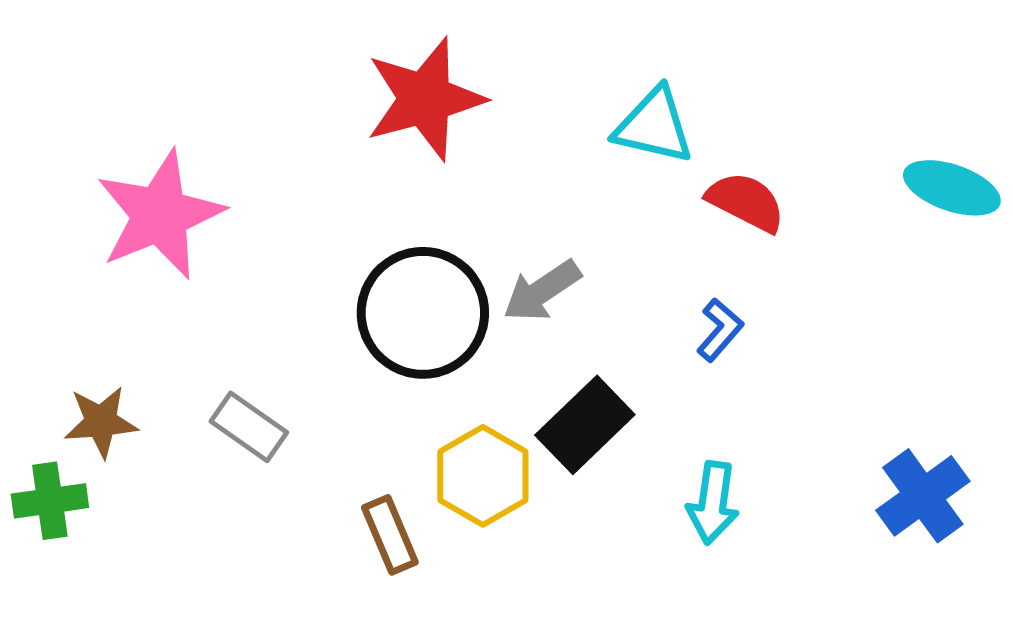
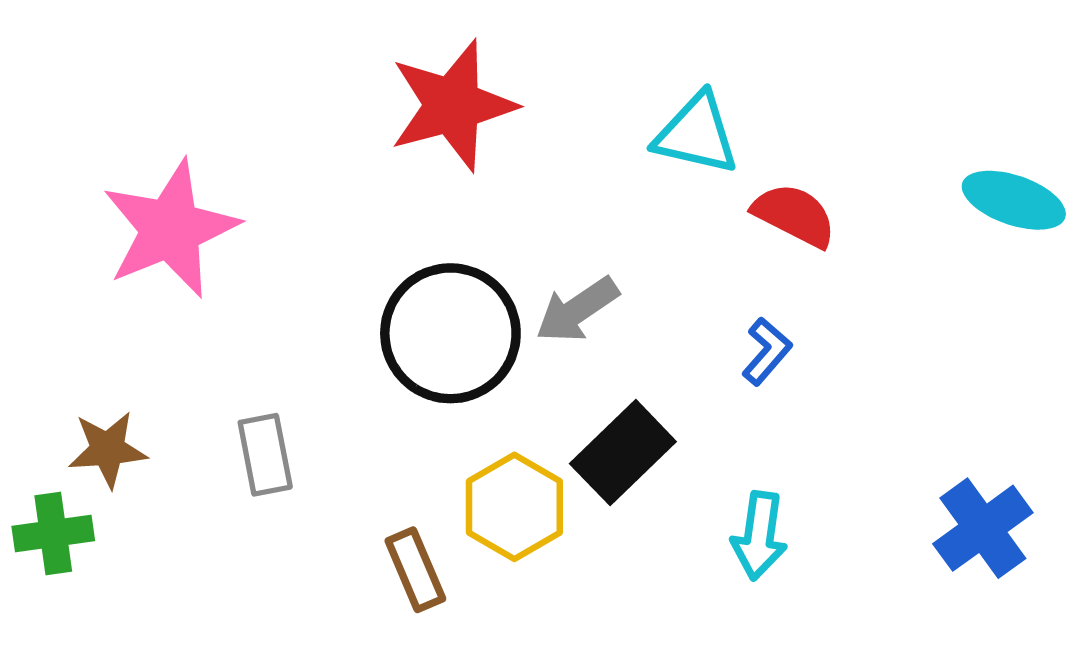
gray rectangle: (249, 427) -> (265, 455), turned 44

